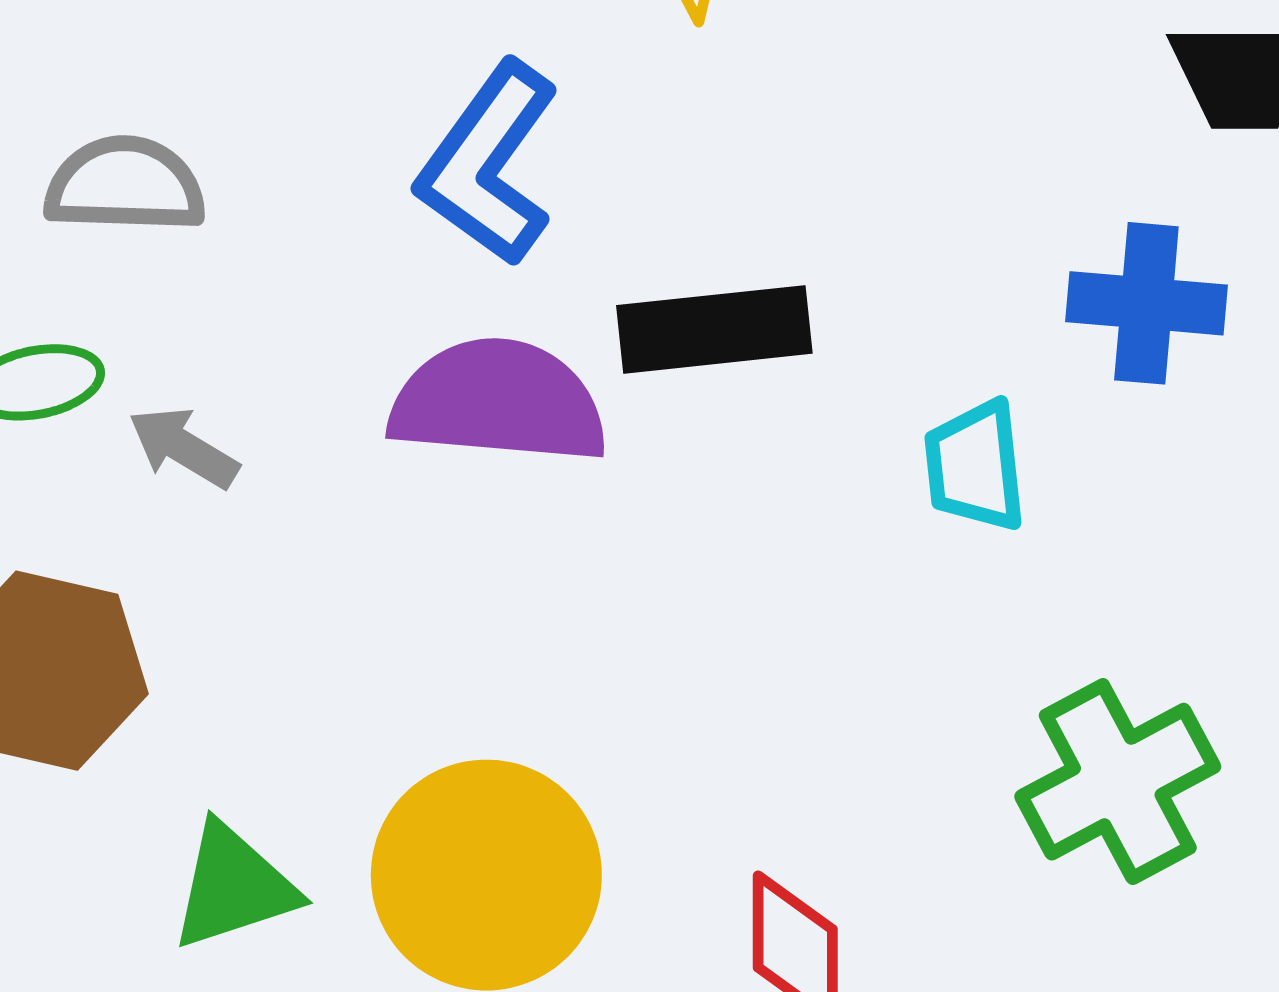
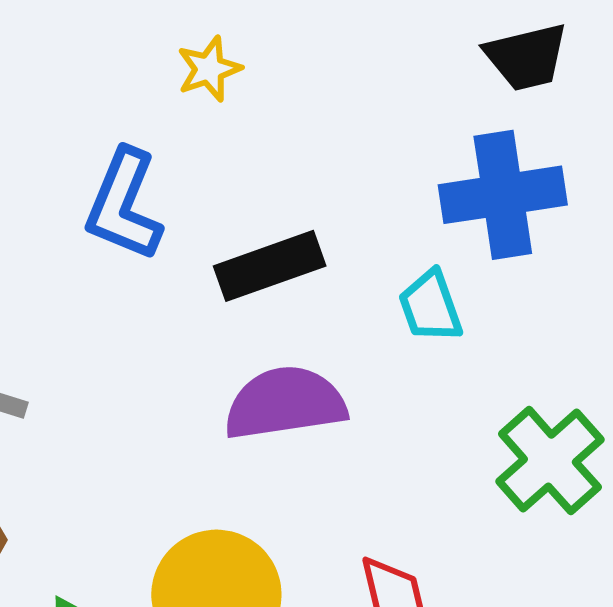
blue cross: (1146, 303) -> (503, 195), size x1.4
purple semicircle: (498, 402) -> (285, 403), moved

